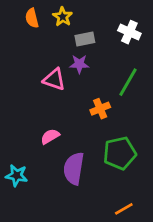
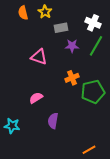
purple star: (79, 64) -> (72, 46), moved
green line: (128, 82) -> (96, 46), moved
green pentagon: (120, 153) -> (93, 92), moved
purple semicircle: (74, 169) -> (53, 121), size x0.7

